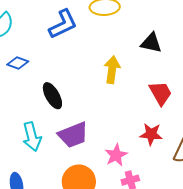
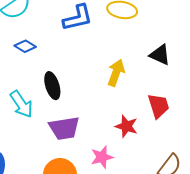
red star: (151, 134) -> (126, 126), moved
cyan arrow: (32, 137) -> (21, 104), moved, turned -32

